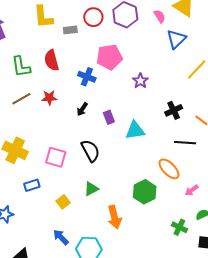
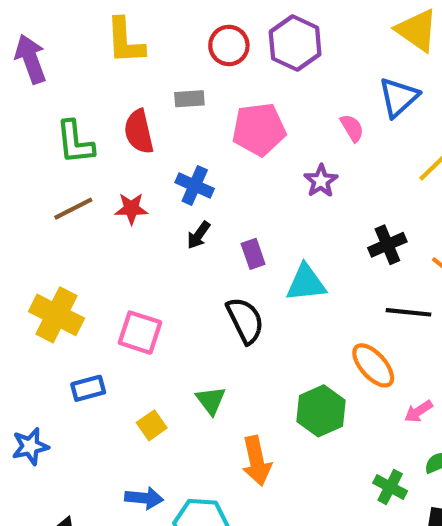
pink semicircle: (160, 16) -> (352, 128), moved
gray rectangle: (70, 30) -> (189, 99), moved
blue cross: (87, 77) -> (195, 186), moved
black semicircle: (90, 151) -> (245, 320), moved
green triangle: (91, 189) -> (211, 400), turned -42
blue arrow: (61, 237) -> (144, 498), turned 138

